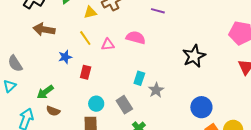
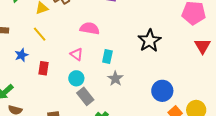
pink triangle: (108, 45) -> (76, 54), moved, turned 48
cyan rectangle: (139, 78) -> (107, 56), moved
cyan circle: (96, 104) -> (76, 78), moved

